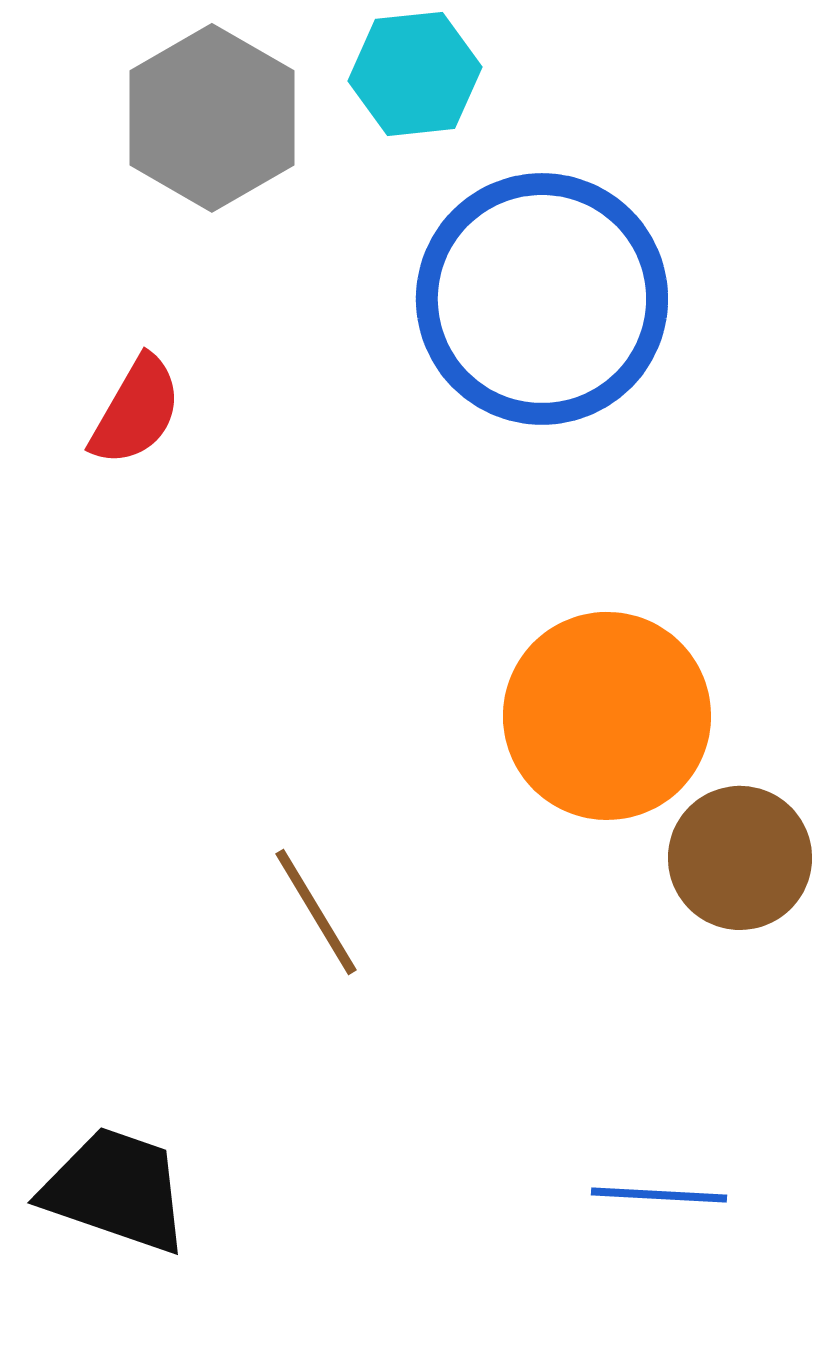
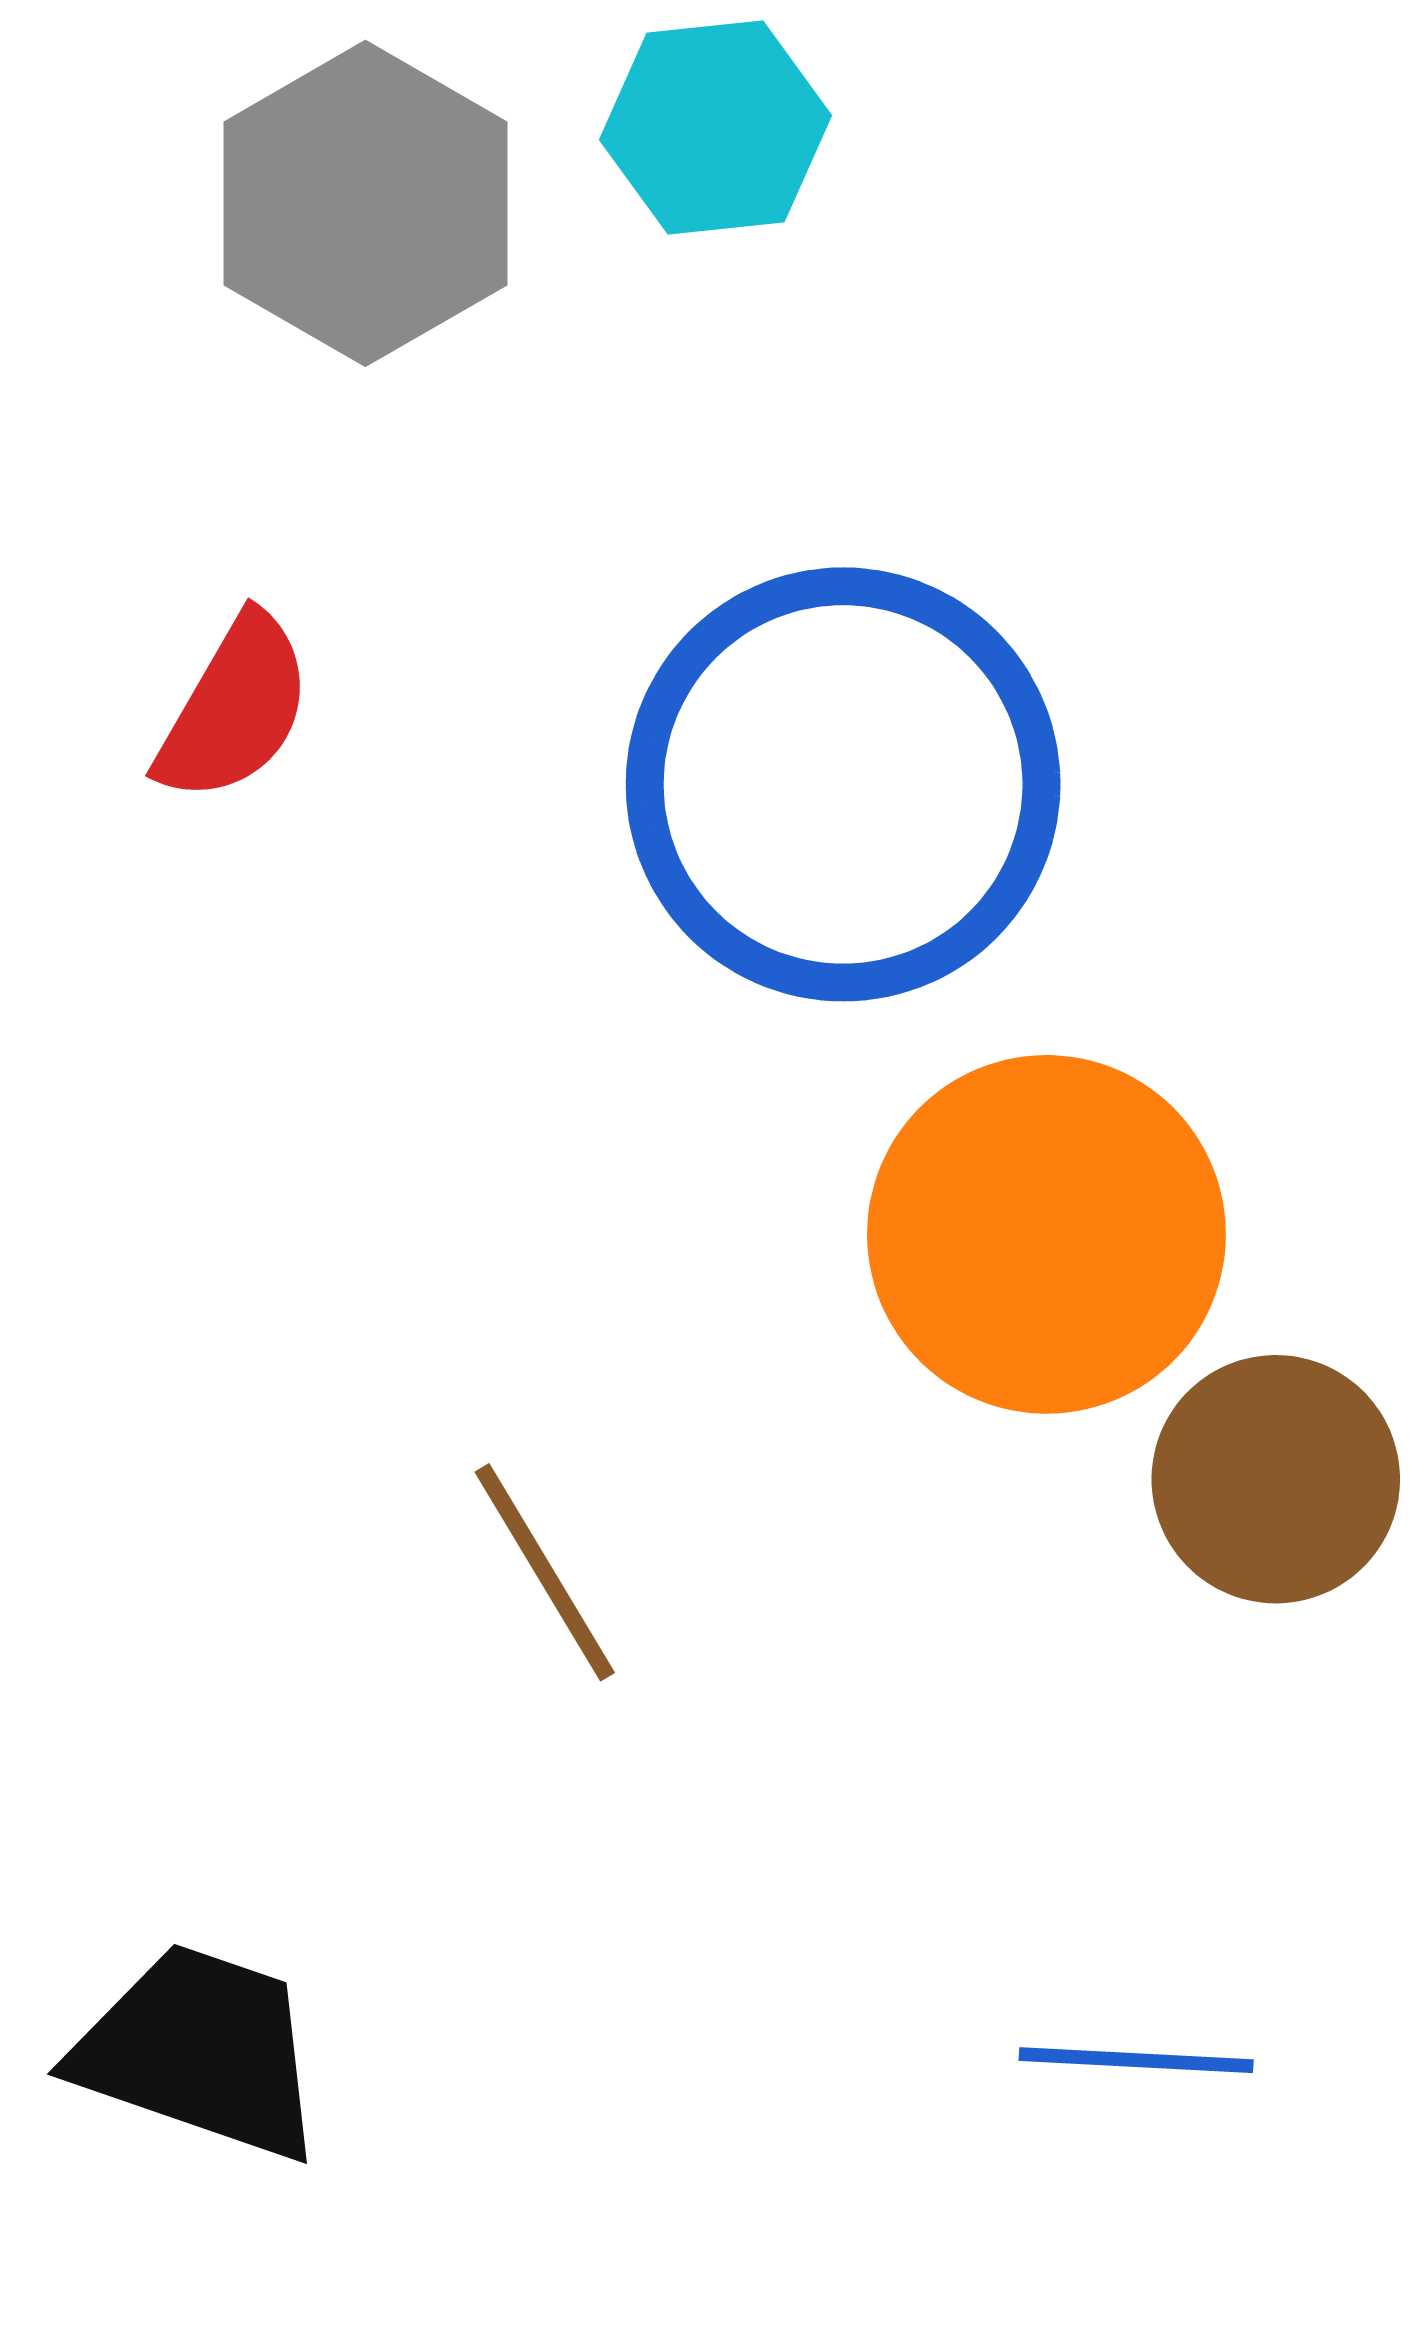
blue circle: (542, 299) -> (843, 784), moved

